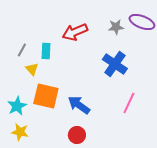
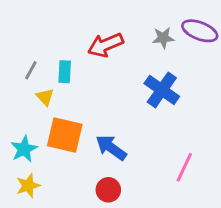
pink line: (129, 103) -> (184, 167), moved
yellow star: (20, 132) -> (28, 186), turned -30

